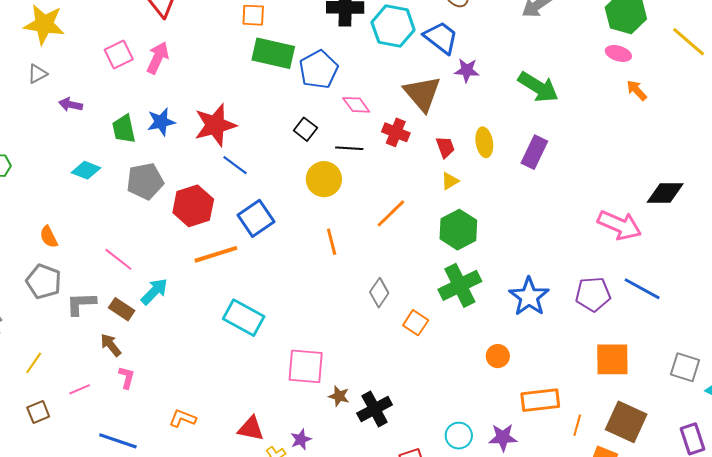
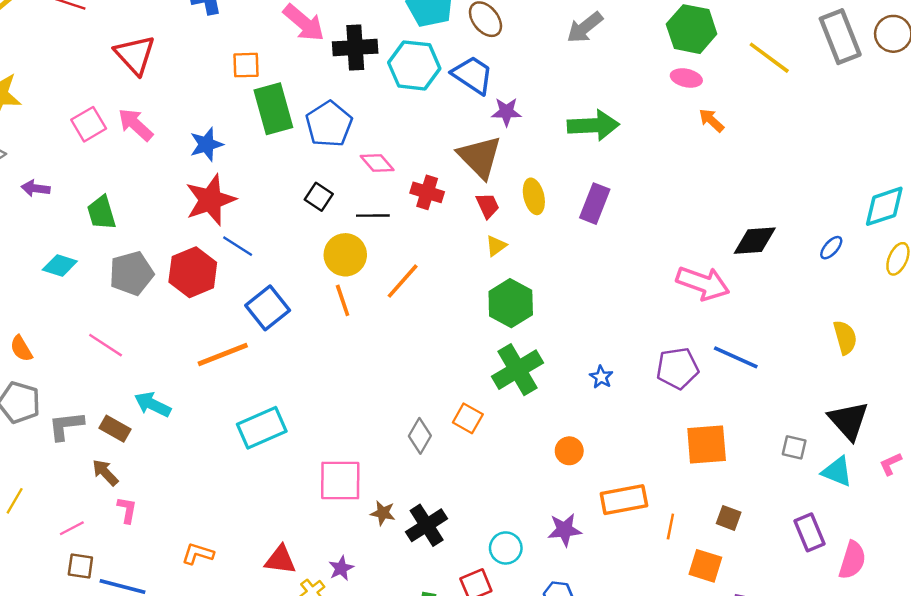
green rectangle: (273, 53) -> (273, 109), turned 66
pink arrow: (158, 58) -> (135, 125), turned -68
green arrow: (538, 87) -> (593, 125), turned -30
brown triangle: (422, 94) -> (480, 157), moved
blue star: (161, 122) -> (206, 144), moved
red hexagon: (193, 206) -> (193, 272), moved
orange line: (391, 213) -> (403, 281), moved
orange line: (332, 242) -> (343, 300), moved
pink line: (118, 259) -> (106, 345), moved
cyan arrow: (154, 291) -> (153, 404), turned -104
gray diamond: (379, 293) -> (420, 436), moved
blue star: (529, 297) -> (601, 377), size x0.5
cyan rectangle: (244, 318) -> (262, 428), turned -48
gray square: (685, 367) -> (794, 447), size x0.7
brown square: (38, 412) -> (80, 566), moved, turned 35
brown square: (626, 422) -> (729, 518), size x0.5
cyan circle: (459, 436) -> (506, 548), moved
purple star: (503, 437) -> (565, 530), moved

